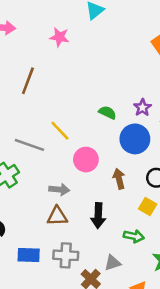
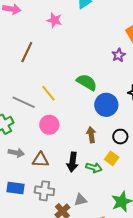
purple star: (142, 108) -> (119, 55), moved
green semicircle: (107, 113) -> (87, 82), size x1.5
pink circle: (86, 160) -> (49, 125), moved
gray arrow: (59, 189) -> (16, 153), moved
green arrow: (134, 236) -> (94, 168), moved

